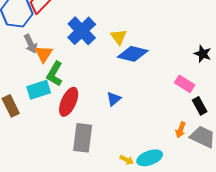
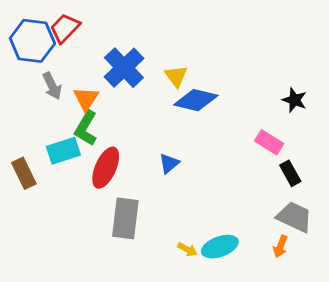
orange triangle: (44, 54) -> (86, 99), moved
orange arrow: (181, 130) -> (280, 247), moved

